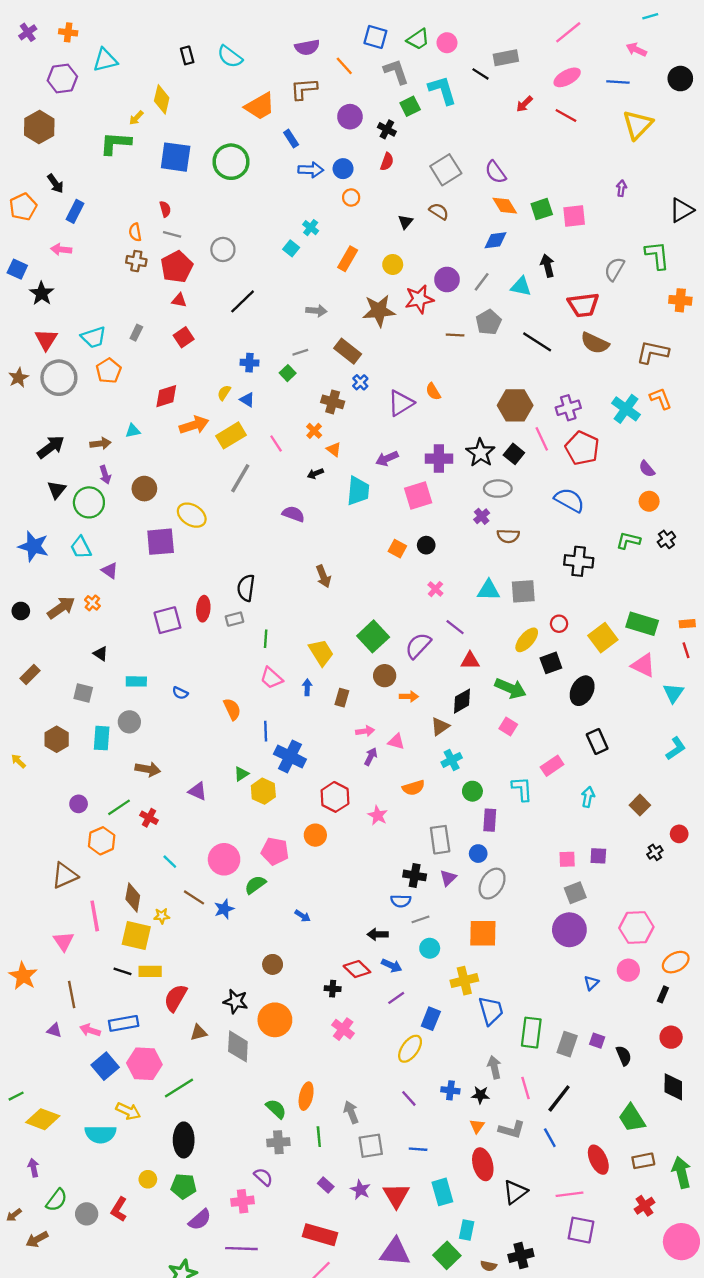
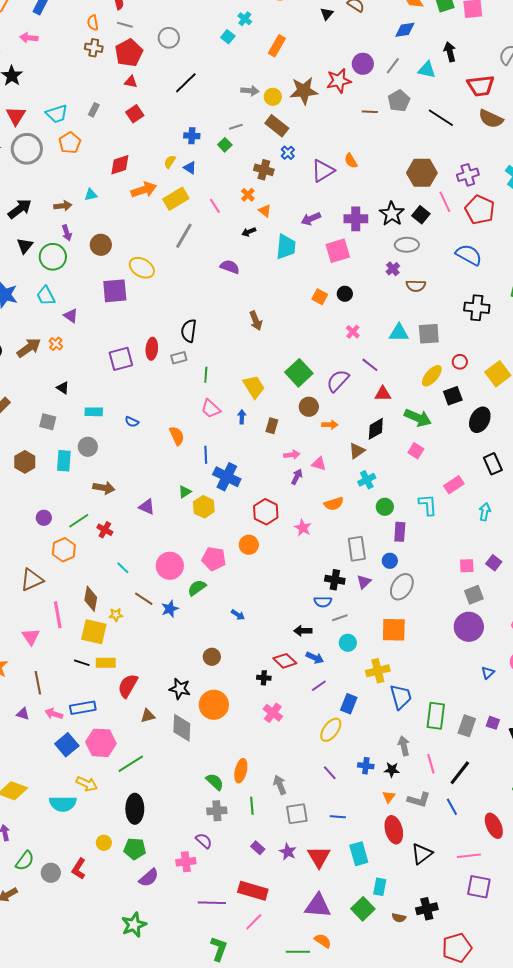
yellow circle: (393, 264) -> (273, 97), moved
purple square: (598, 856) -> (494, 563), turned 35
purple line: (241, 1249) -> (212, 903), moved

